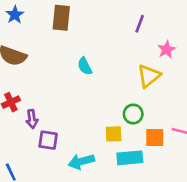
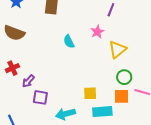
pink star: (167, 49) -> (97, 32), moved
green circle: (133, 114) -> (124, 77), moved
purple arrow: (32, 119) -> (28, 81), turned 48

